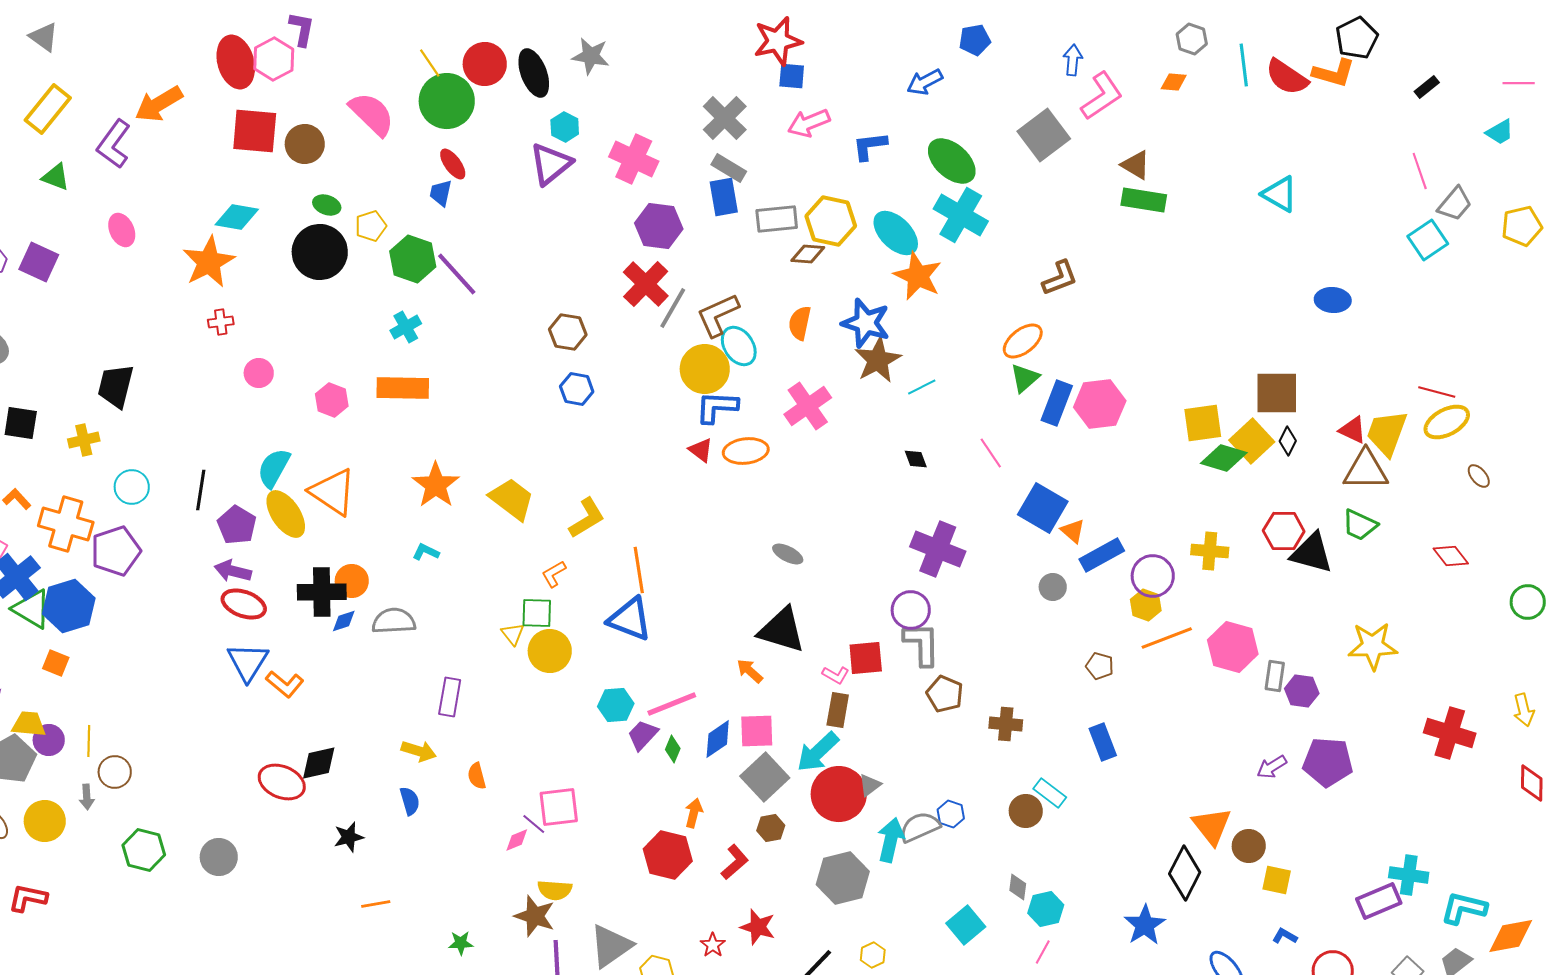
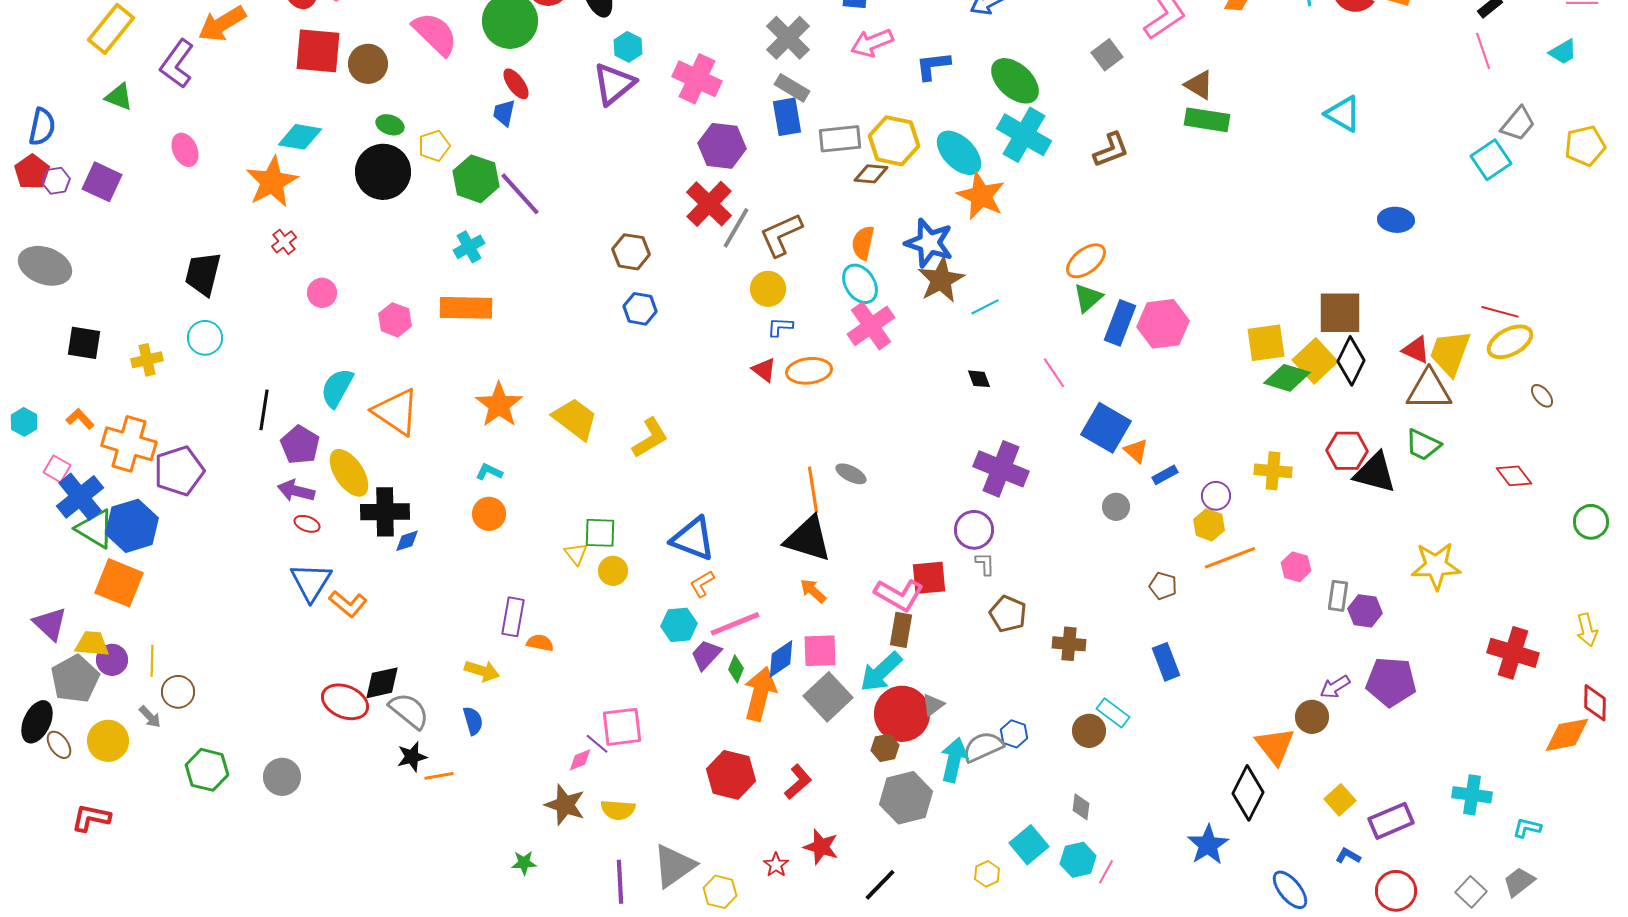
gray square: (1044, 135) -> (1107, 55), size x0.6
pink line: (1420, 171) -> (1483, 51), moved
brown L-shape: (1060, 278) -> (1111, 150), moved
red cross: (221, 322) -> (284, 242), turned -30
cyan ellipse: (739, 346) -> (860, 284), moved
yellow circle: (705, 369) -> (768, 289), size x0.7
black trapezoid: (116, 386) -> (203, 274), moved
blue L-shape: (717, 407) -> (780, 327), size x0.6
black diamond: (1288, 441) -> (1351, 361), size x1.6
cyan circle: (132, 487) -> (205, 338), moved
yellow ellipse: (286, 514) -> (349, 473), moved
blue rectangle: (1102, 555) -> (1165, 475), size x0.6
orange line: (639, 570) -> (813, 490), moved
orange L-shape: (554, 574) -> (702, 584), moved
purple circle: (1153, 576) -> (1216, 496), size x0.7
orange circle: (352, 581) -> (489, 514), moved
red ellipse: (244, 604) -> (307, 524), size x0.6
gray semicircle: (394, 621) -> (409, 711), moved, turned 42
black triangle: (782, 630) -> (808, 539), moved
gray L-shape: (922, 644) -> (985, 564), size x0.5
pink hexagon: (1233, 647) -> (1296, 567), size x0.6
yellow circle: (550, 651) -> (613, 571), size x0.7
orange square: (56, 663) -> (119, 583), size x1.8
pink L-shape: (836, 675) -> (899, 595), size x1.8
orange semicircle: (477, 776) -> (540, 643), moved, turned 116
gray arrow: (87, 797) -> (150, 717), turned -40
orange arrow: (694, 813) -> (760, 694), moved, size x1.8
brown hexagon: (771, 828) -> (885, 748), moved
brown circle: (1249, 846) -> (1312, 717), moved
yellow square: (1277, 880) -> (1340, 800), turned 36
purple rectangle: (1379, 901) -> (1391, 821), moved
orange line: (376, 904) -> (439, 776), moved
cyan L-shape: (1464, 908) -> (1527, 828), size x0.6
cyan hexagon: (1046, 909) -> (1078, 860), moved
brown star: (535, 916) -> (565, 805), moved
orange diamond: (1511, 936) -> (1567, 735), moved
yellow hexagon: (873, 955) -> (987, 874), moved

